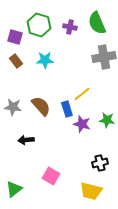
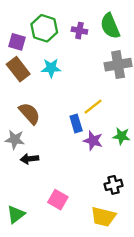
brown rectangle: (16, 61) -> (18, 69), size x1.5
brown semicircle: (41, 106) -> (30, 113), moved
gray star: (13, 107) -> (15, 140), moved

